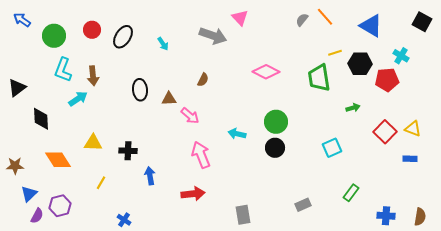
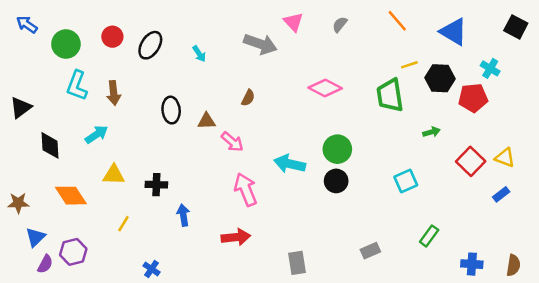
gray semicircle: (302, 20) -> (340, 24), moved
cyan arrow: (78, 99) -> (97, 134), moved
cyan arrow: (237, 134) -> (290, 164), size x1.4
blue rectangle: (410, 159) -> (501, 194), turned -40

